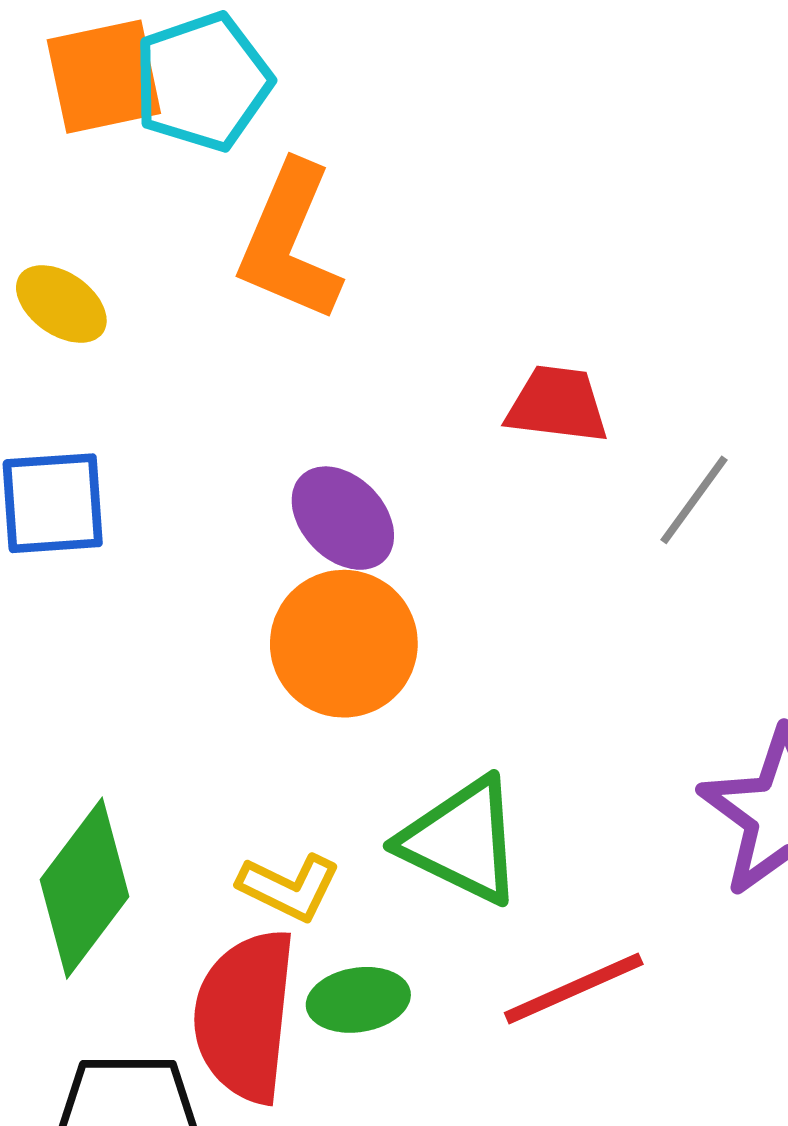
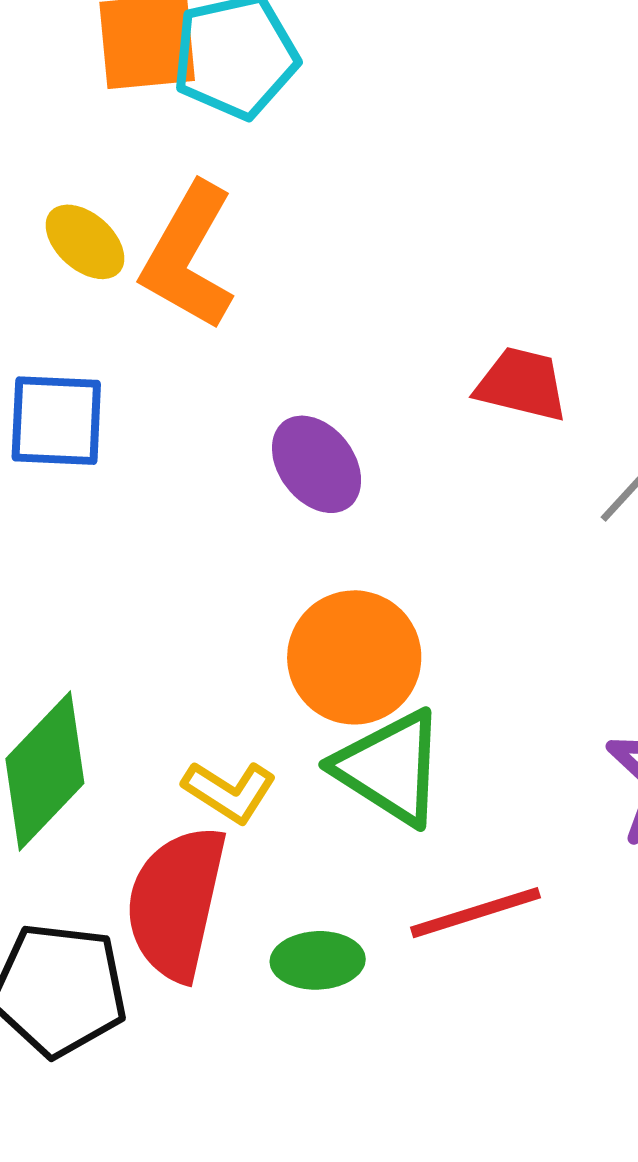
orange L-shape: (290, 242) -> (188, 256), moved
orange circle: (344, 644) -> (354, 657), moved
green ellipse: (358, 1000) -> (318, 960), moved

